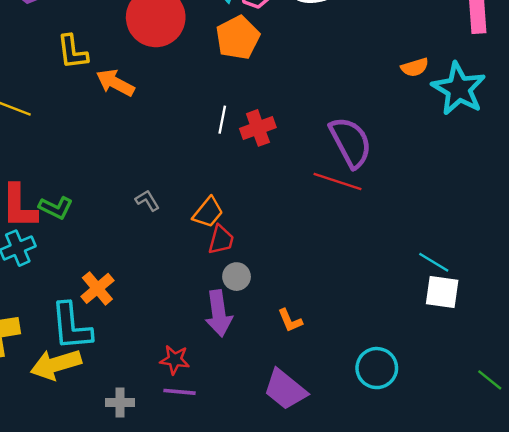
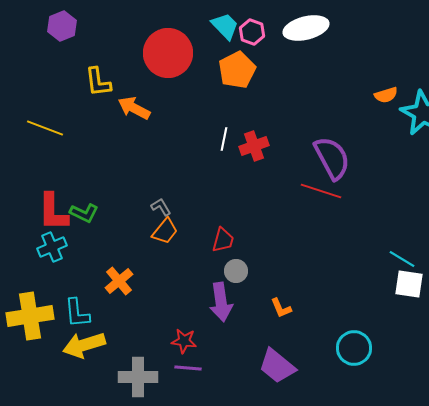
orange trapezoid: (208, 212) -> (165, 231), moved
cyan L-shape: (71, 326) -> (77, 313), moved, size x0.7
gray cross: (120, 403) -> (138, 377), size x1.6

